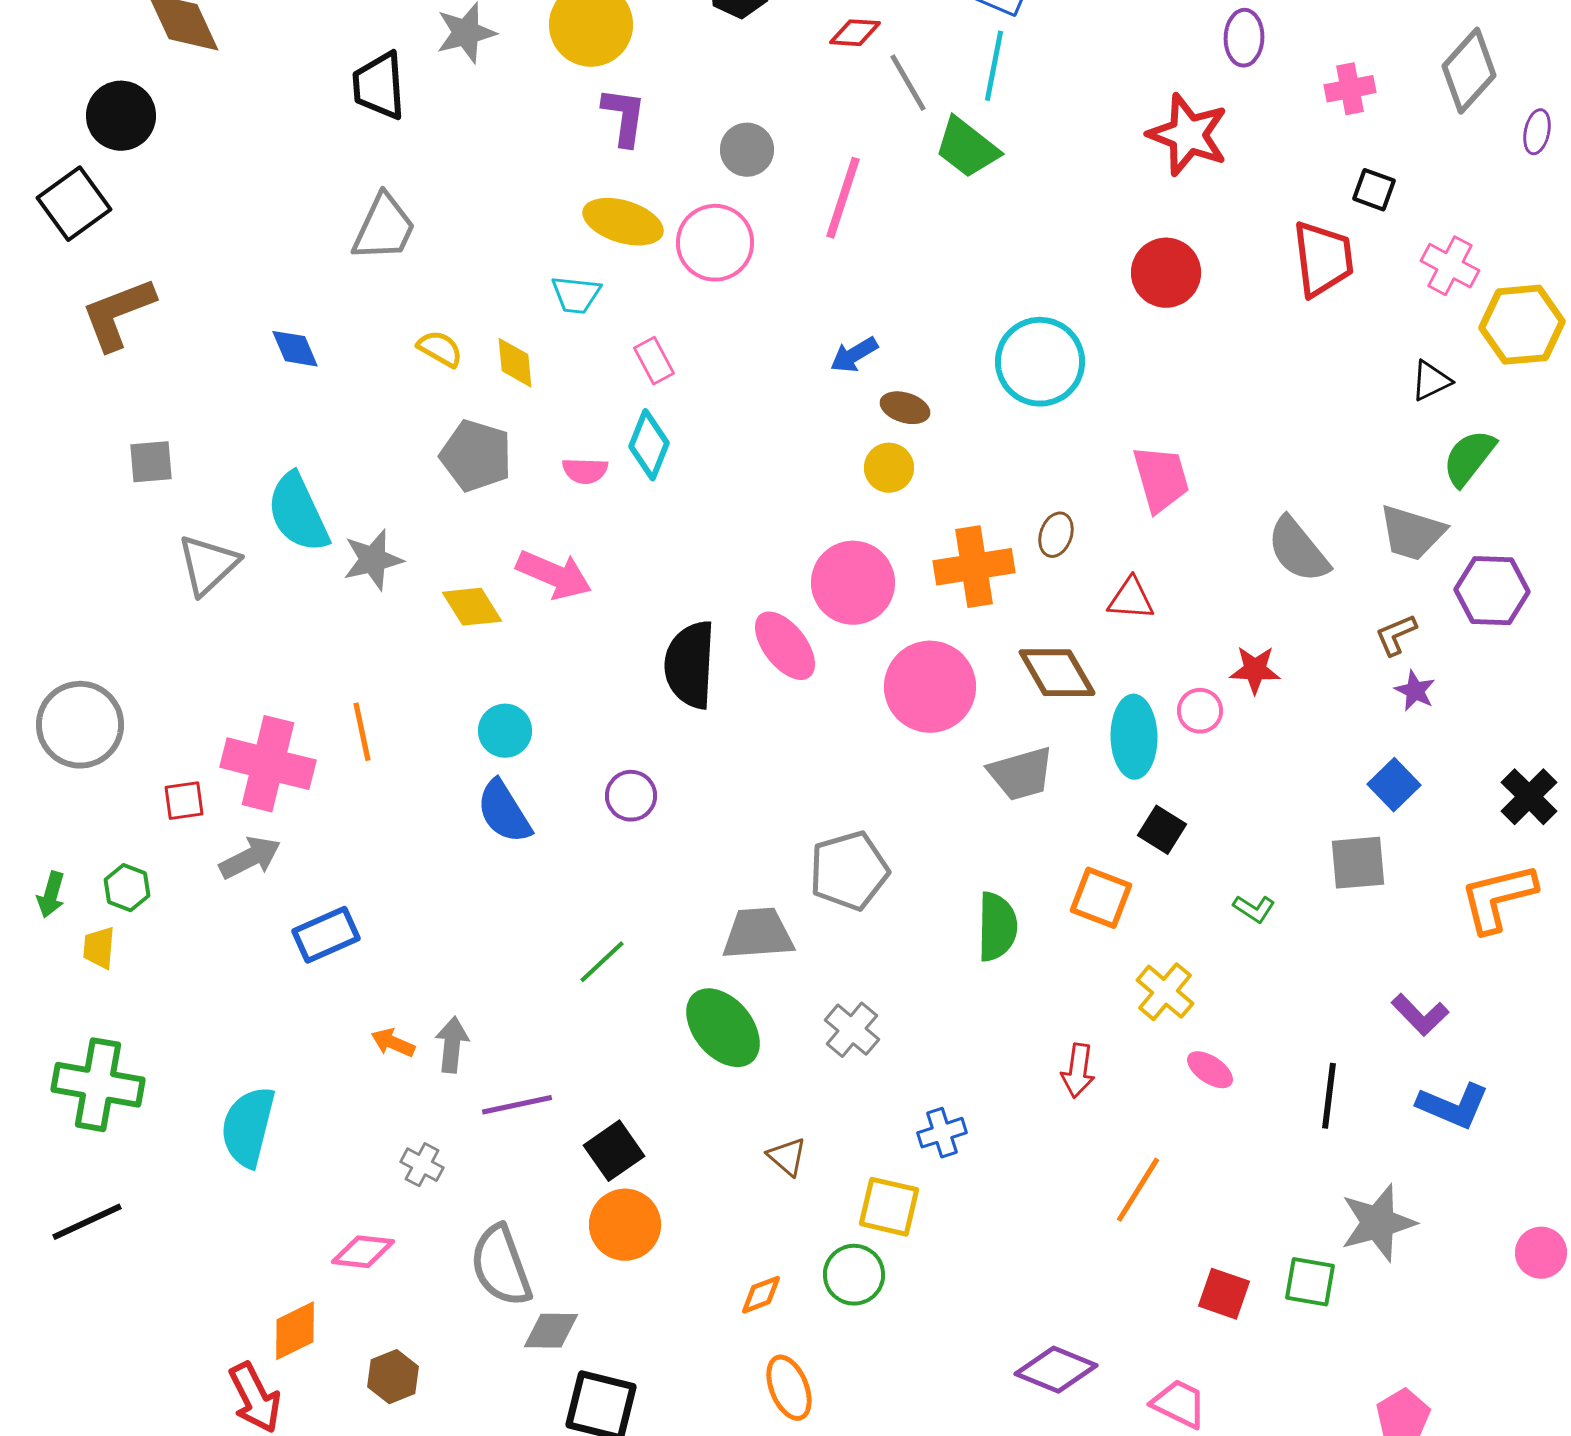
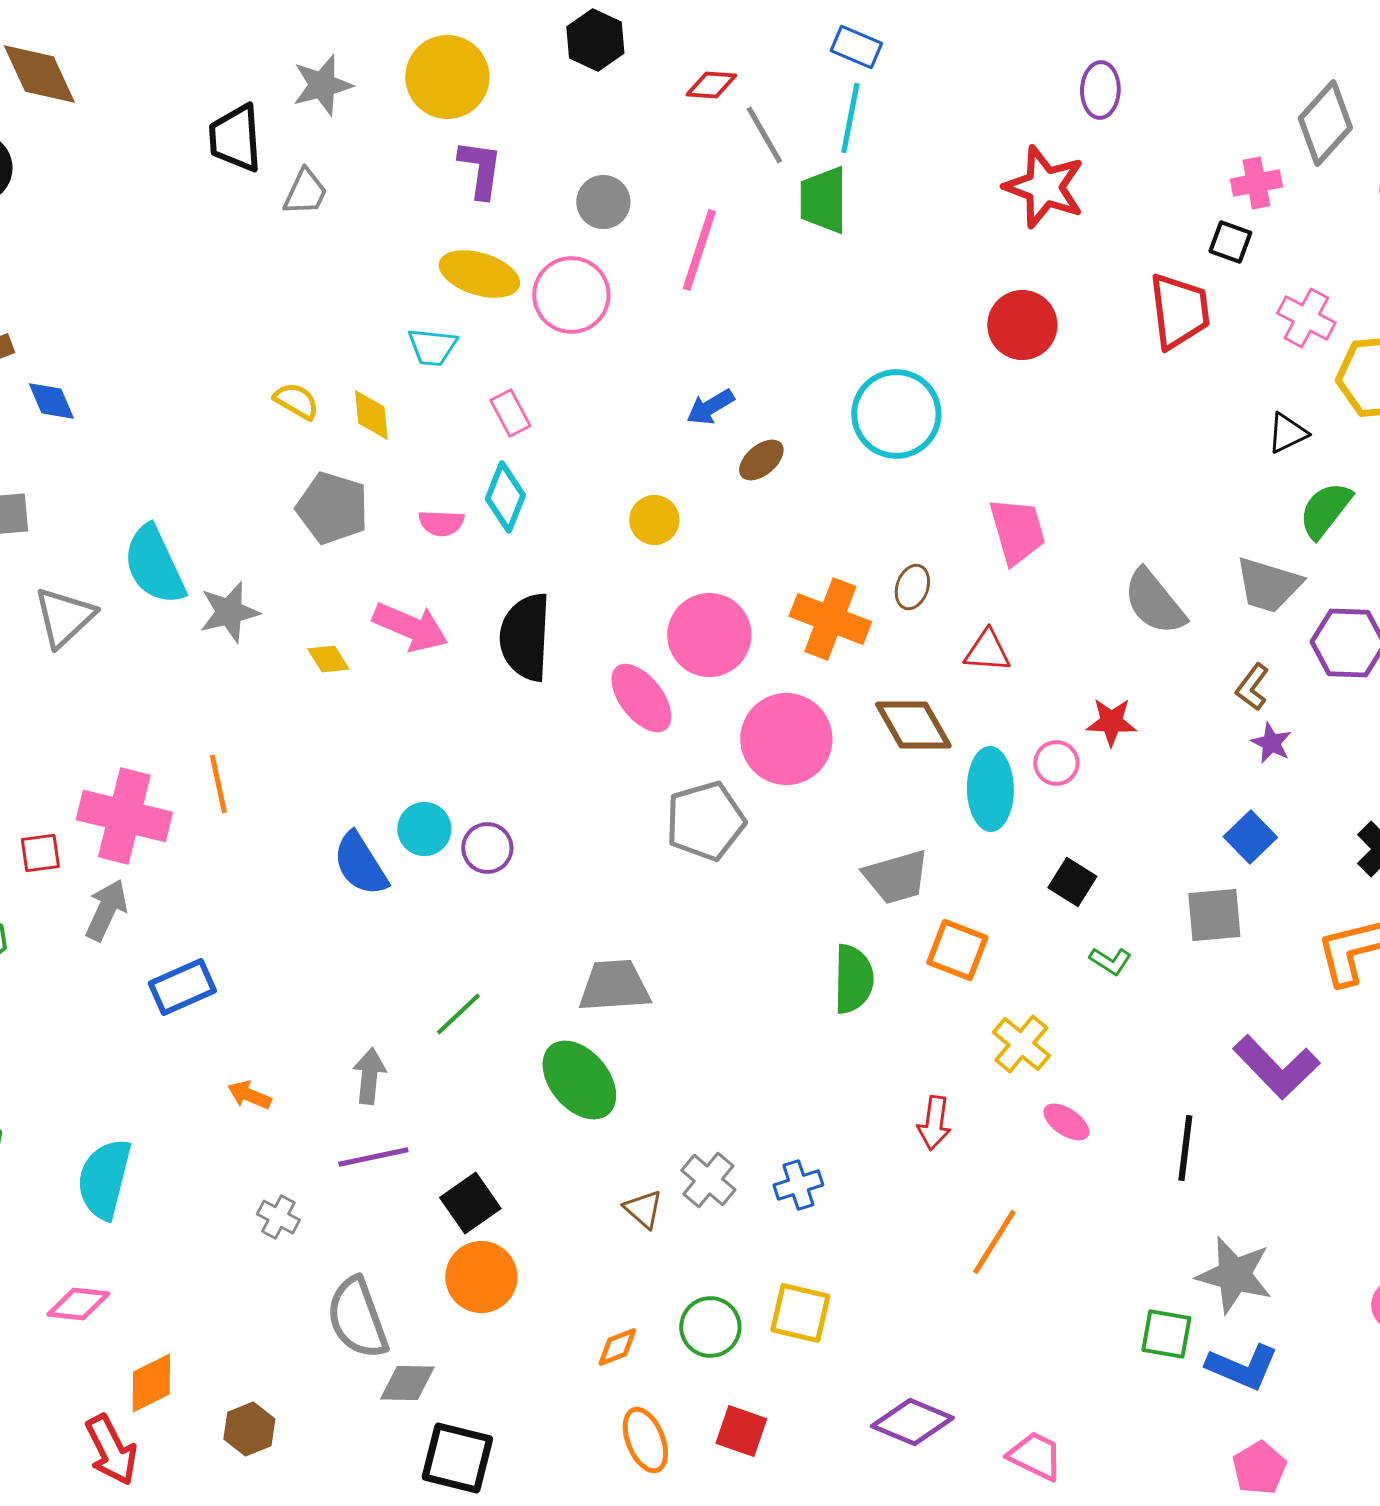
pink cross: (1350, 89) -> (1256, 183), moved
green trapezoid: (967, 148) -> (823, 200), turned 52
gray trapezoid: (384, 228) -> (305, 192), moved, size x0.7
blue diamond: (295, 349) -> (51, 401), moved
brown ellipse: (905, 408) -> (761, 460), turned -57
yellow circle: (889, 468) -> (654, 520), moved
orange cross: (974, 567) -> (830, 619), turned 30
yellow diamond: (472, 607) -> (328, 659), size x0.7
brown L-shape: (1396, 635) -> (1252, 687), turned -30
black semicircle: (690, 665) -> (525, 637), moved
cyan circle: (505, 731) -> (424, 829), moved
gray trapezoid: (1021, 774) -> (896, 877), moved
black square: (1162, 830) -> (1072, 882), moved
gray arrow: (250, 858) -> (106, 910), turned -38
gray pentagon: (849, 871) -> (705, 821), moved
purple L-shape: (1420, 1015) -> (1276, 1067), size x1.5
gray cross: (852, 1030) -> (708, 1180), moved
gray arrow: (452, 1045) -> (369, 1076), moved
blue L-shape: (1453, 1106) -> (1242, 1367), moved
yellow square: (889, 1207) -> (800, 1313), moved
gray star: (1378, 1223) -> (1234, 1275), turned 30
pink diamond: (363, 1252) -> (78, 1304), moved
red square: (1224, 1294) -> (741, 1431), moved

